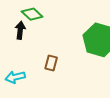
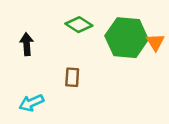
green diamond: (32, 14) -> (79, 25), moved

